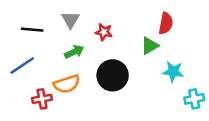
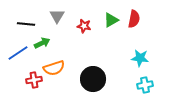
green triangle: (150, 46) -> (111, 20), moved
green arrow: (74, 52) -> (42, 43), moved
black circle: (113, 75) -> (93, 79), moved
cyan cross: (194, 99) -> (145, 85), moved

